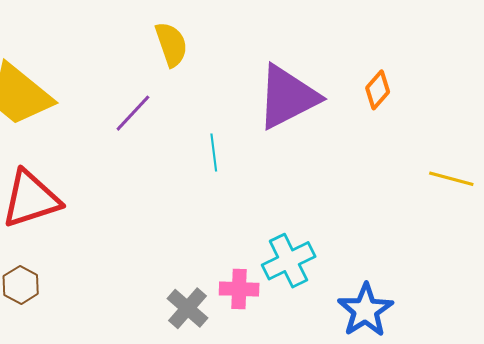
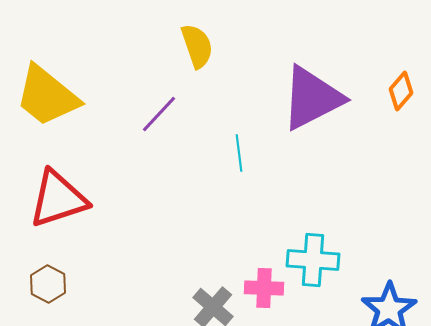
cyan cross: (289, 261) -> (313, 260), turned 30

